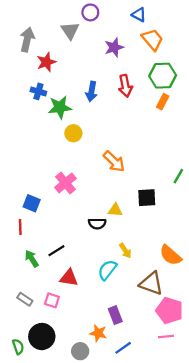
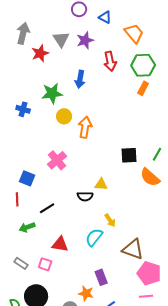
blue triangle: (139, 15) -> (105, 17), moved
gray triangle: (70, 30) -> (61, 39), moved
purple star: (114, 47) -> (85, 40), moved
red arrow: (125, 86) -> (110, 61), moved
blue cross: (38, 91) -> (23, 109), moved
orange arrow: (114, 161) -> (85, 127), moved, turned -125
black square: (147, 198) -> (129, 155), moved
black line: (56, 251) -> (47, 208), moved
orange semicircle: (171, 255) -> (150, 177), moved
green arrow: (32, 259) -> (27, 227), turned -77

